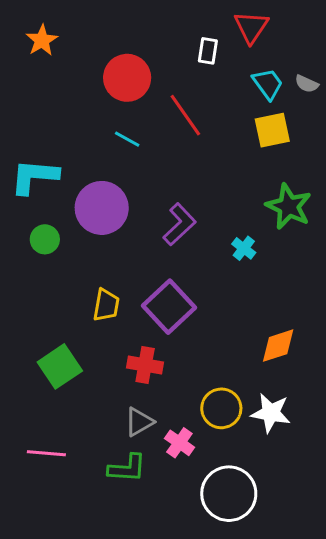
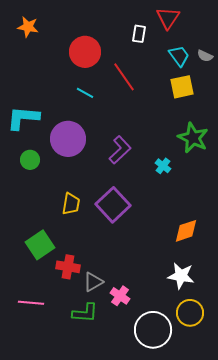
orange star: (42, 40) -> (28, 27), turned -30
red cross: (145, 365) -> (68, 267), moved
yellow circle: (221, 408) -> (190, 313), moved

